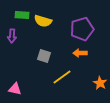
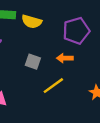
orange arrow: (80, 53) -> (65, 58), moved

